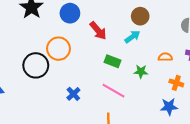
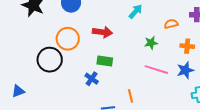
red arrow: (98, 31) -> (102, 32), moved, turned -30
green rectangle: (112, 61) -> (105, 61), moved
pink line: (114, 91) -> (156, 70), moved

